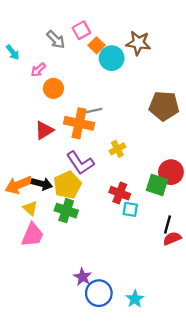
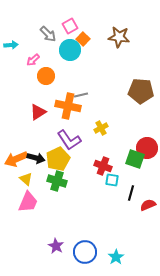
cyan arrow: (13, 52) -> (11, 45), turned -56
cyan circle: (112, 58) -> (70, 50), moved
black line: (167, 224) -> (131, 193), moved
purple star: (83, 277) -> (56, 246), moved

